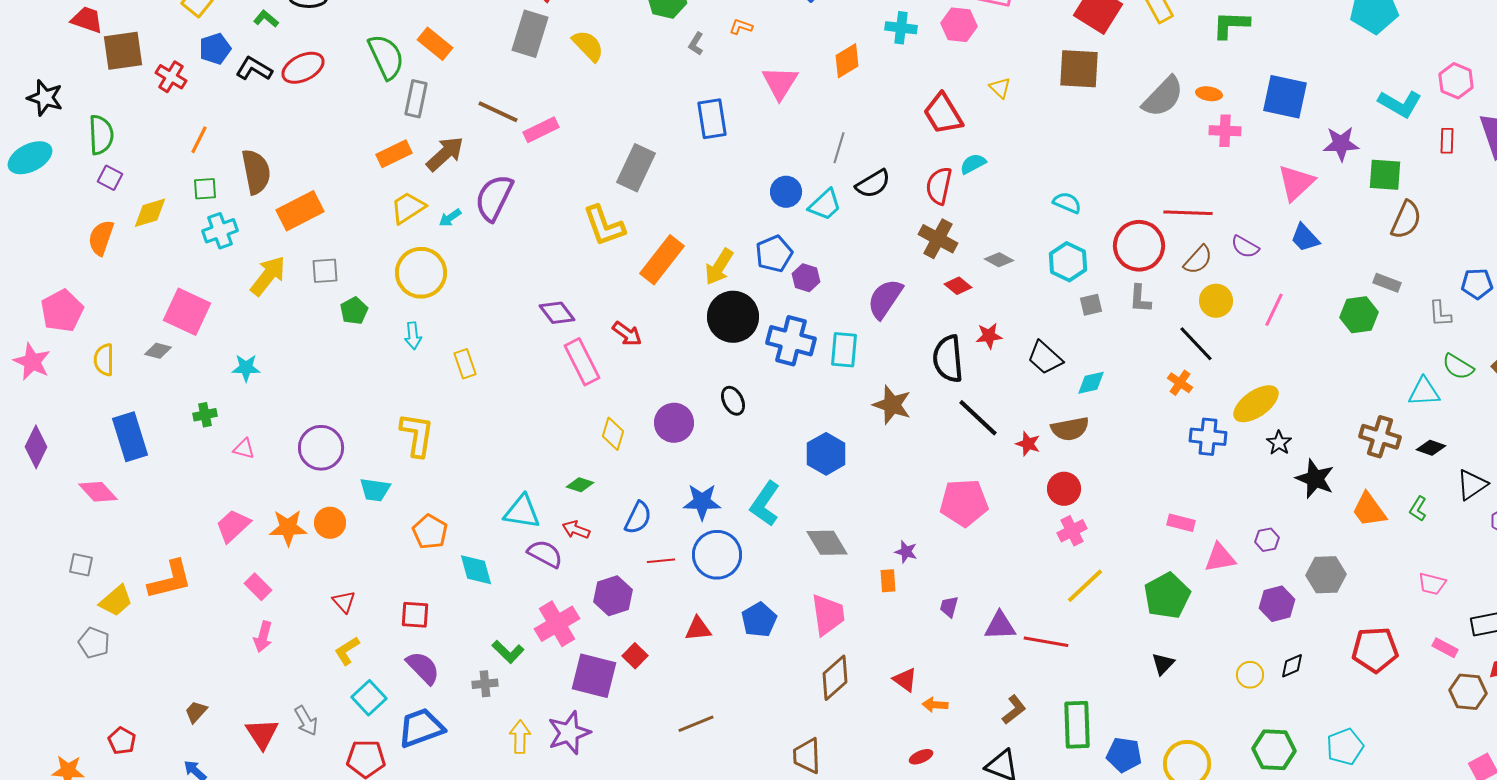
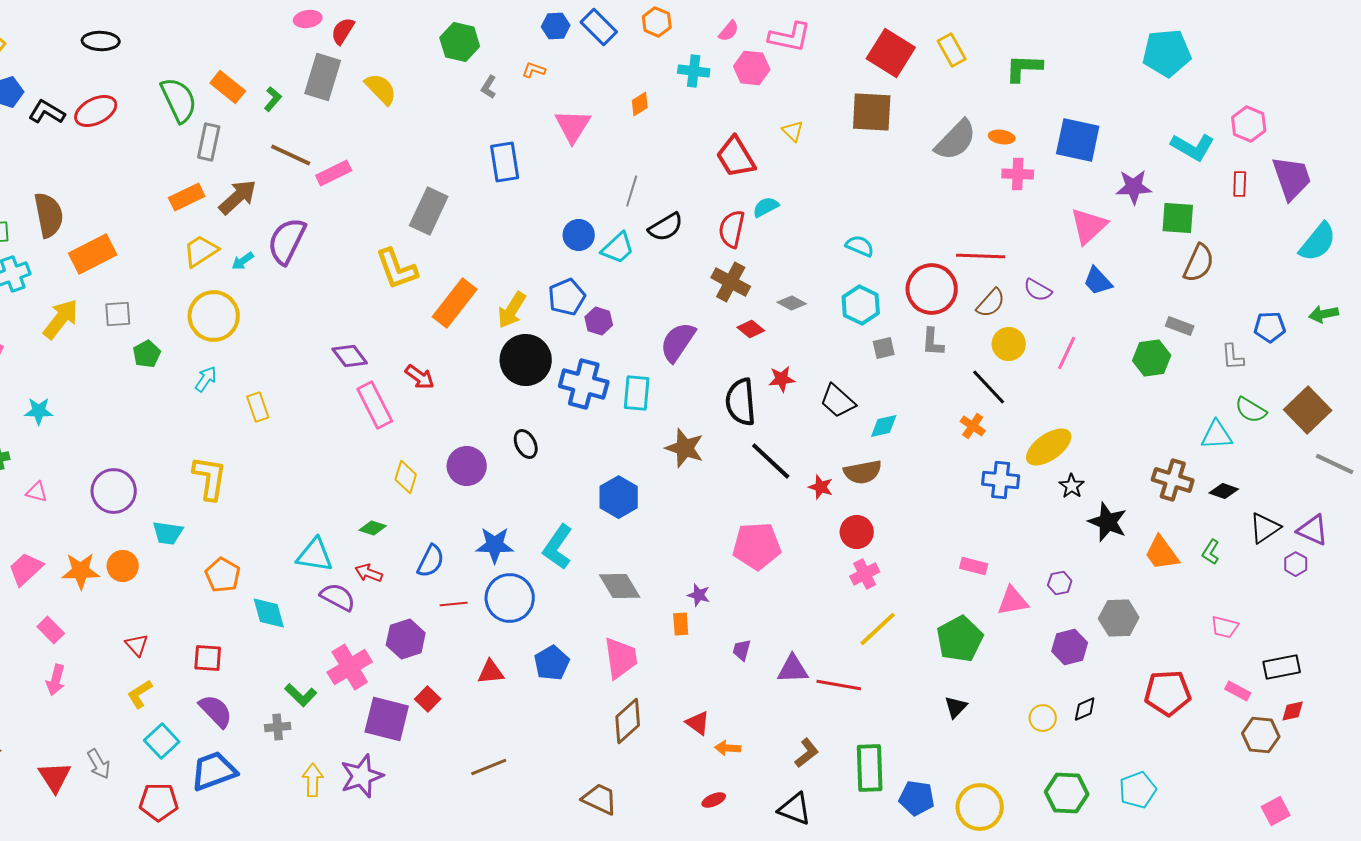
green L-shape: (266, 19) -> (273, 99), moved, turned 90
orange diamond: (847, 61) -> (640, 104), size x0.7
cyan arrow: (413, 336) -> (206, 379), turned -140
brown trapezoid: (807, 756) -> (600, 799), turned 117

